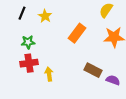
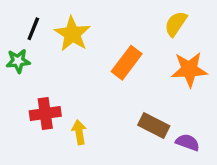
yellow star: (45, 16) -> (72, 34), size x1.5
green star: (28, 42) -> (18, 61), moved

